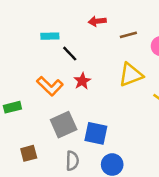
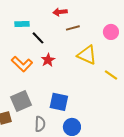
brown line: (128, 35) -> (73, 28), moved
yellow triangle: (131, 75) -> (87, 55), turned 45
gray square: (64, 125) -> (21, 101), moved

